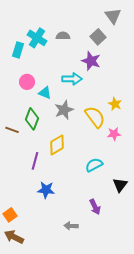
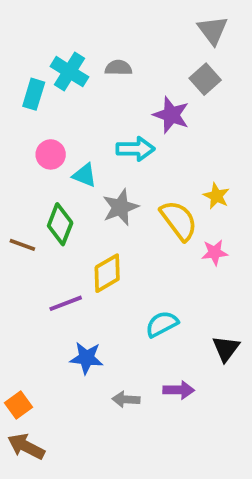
gray square: (98, 37) -> (205, 79), moved
purple line: (35, 161) -> (66, 303), turned 54
cyan semicircle: (94, 165) -> (162, 324), moved
purple arrow: (95, 207) -> (179, 390), turned -63
gray arrow: (71, 226) -> (126, 399), moved

